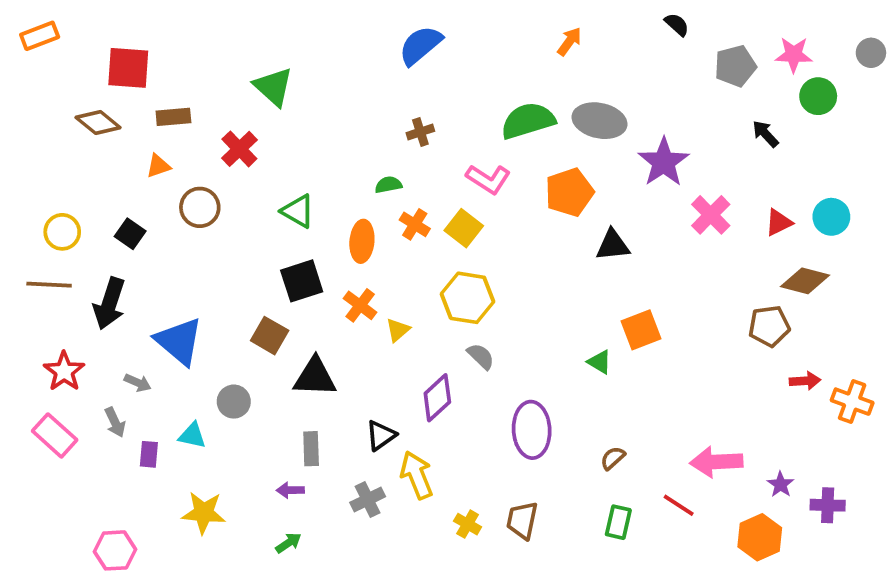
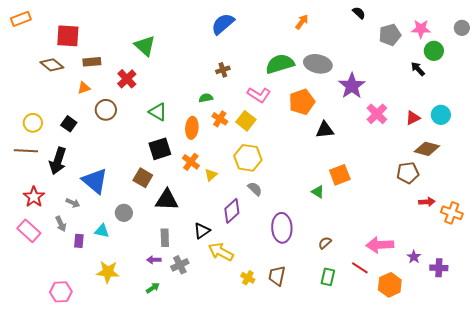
black arrow: (765, 134) -> (418, 69), moved
yellow arrow: (417, 475) -> (221, 252), turned -40
gray cross: (368, 500) -> (180, 265), moved
orange hexagon: (760, 537) -> (390, 285), moved

